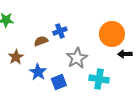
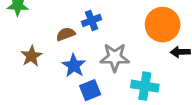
gray star: (77, 58) -> (115, 57), turned 30
blue star: (38, 72) -> (74, 66), moved

